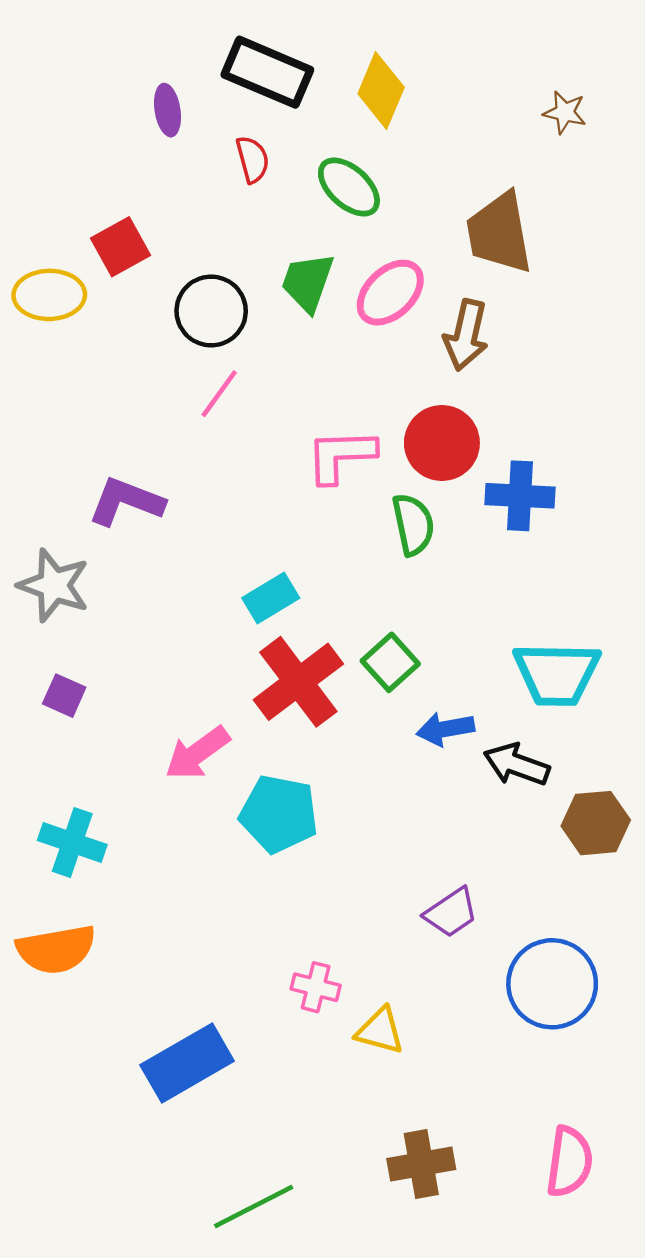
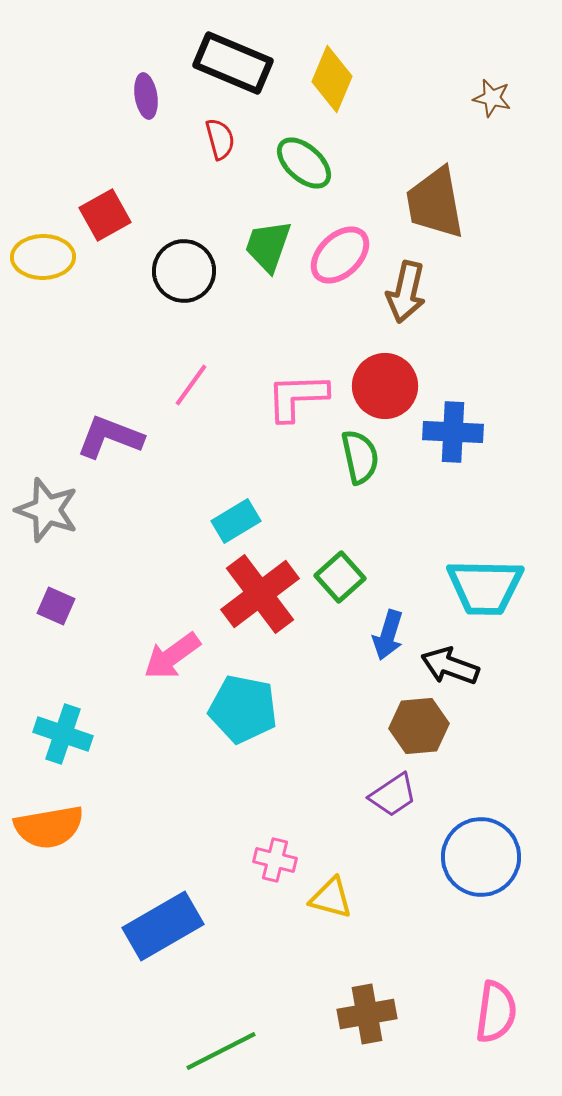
pink line: (219, 394) -> (191, 385), moved
blue arrow: (445, 729) -> (388, 635), turned -63
brown hexagon: (596, 823) -> (419, 726), moved

